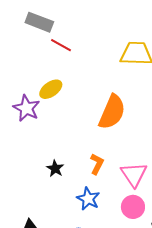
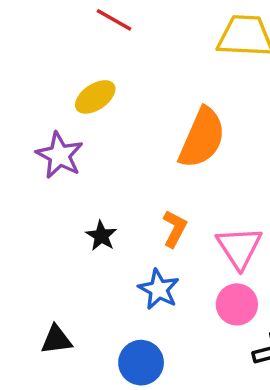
purple star: (26, 108) -> (59, 155), moved

